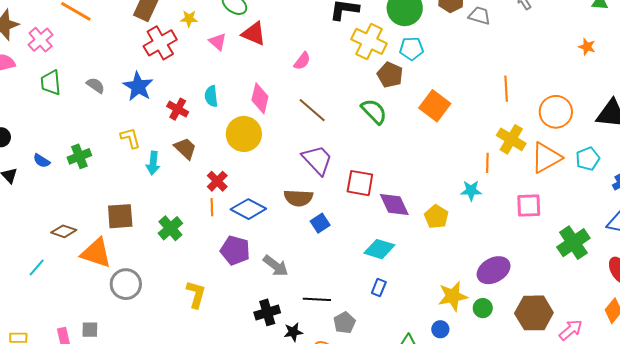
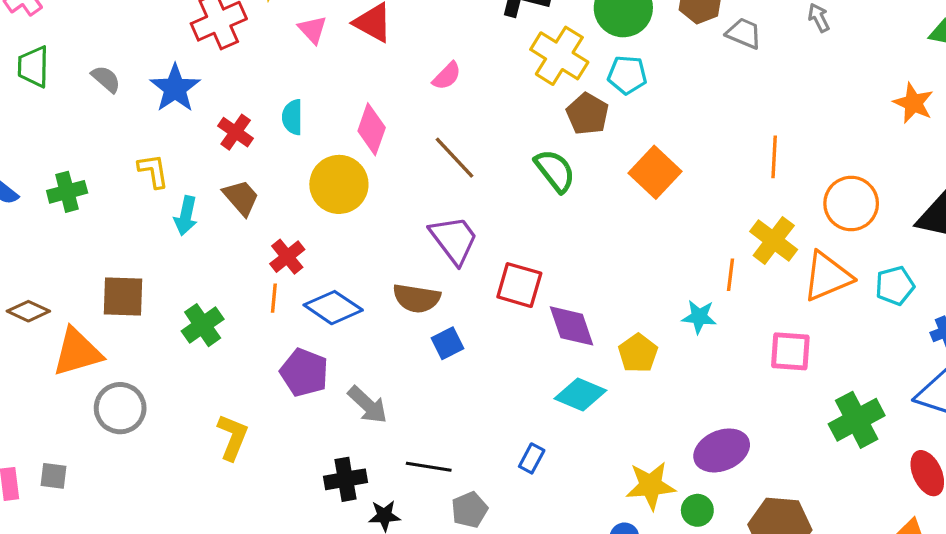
orange star: (587, 47) -> (913, 103), size x1.4
cyan diamond: (379, 249) -> (580, 394), moved
orange triangle: (96, 253) -> (77, 352), turned -40

